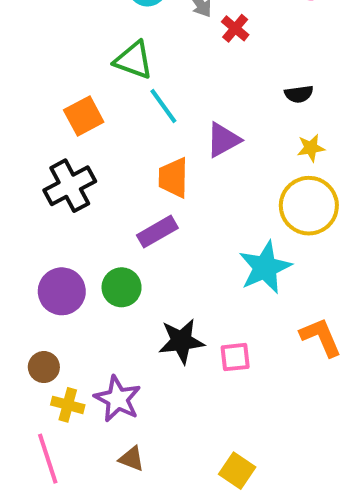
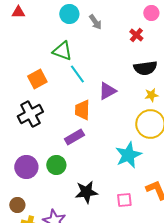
red cross: (235, 28) -> (136, 35), moved
black semicircle: (299, 94) -> (145, 68), size x1.6
pink square: (235, 357) -> (124, 200), moved

